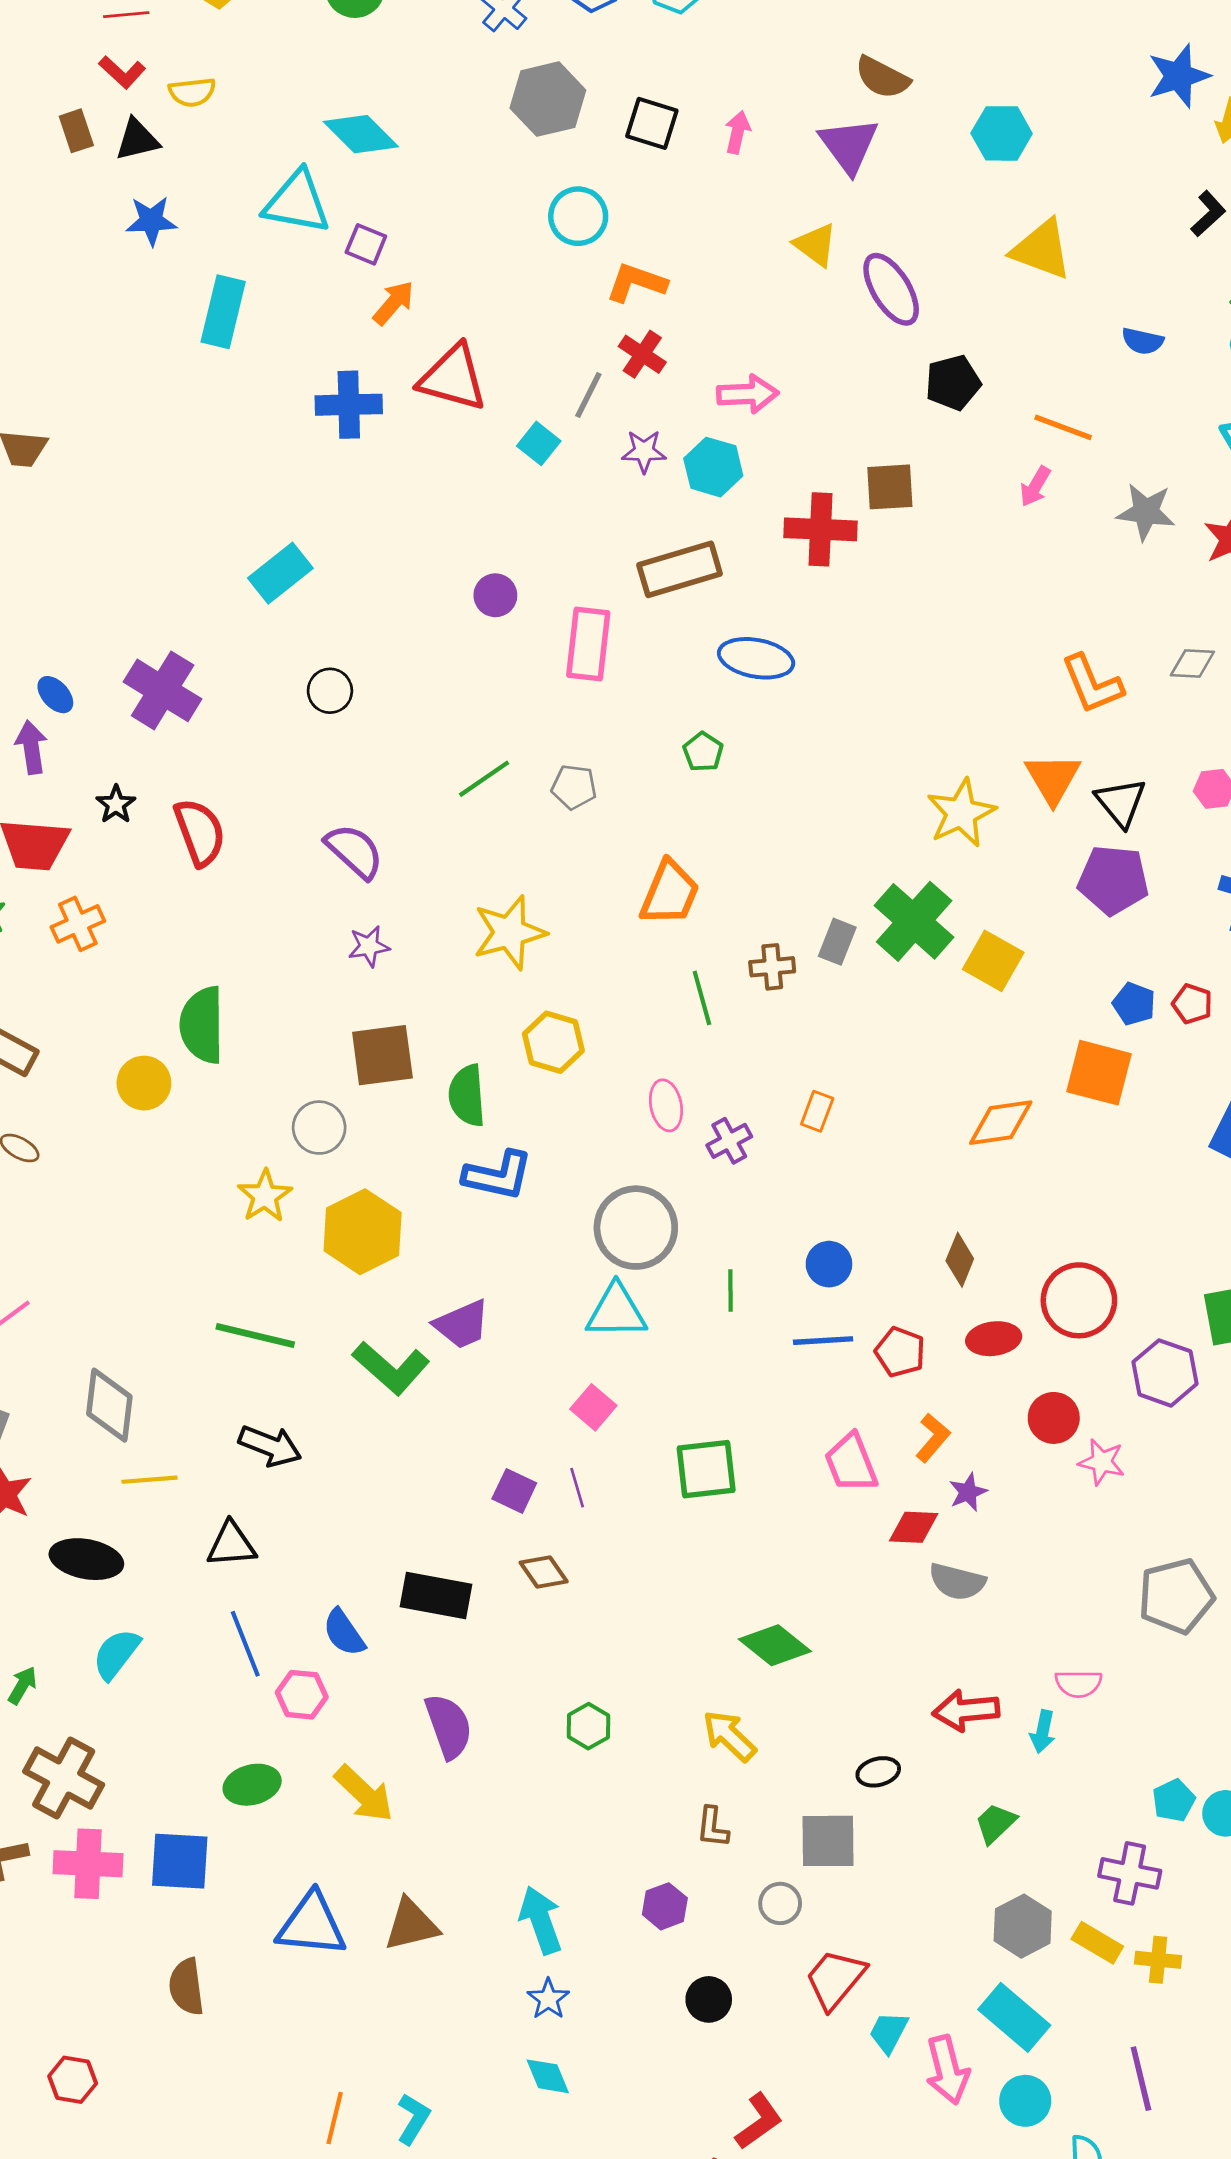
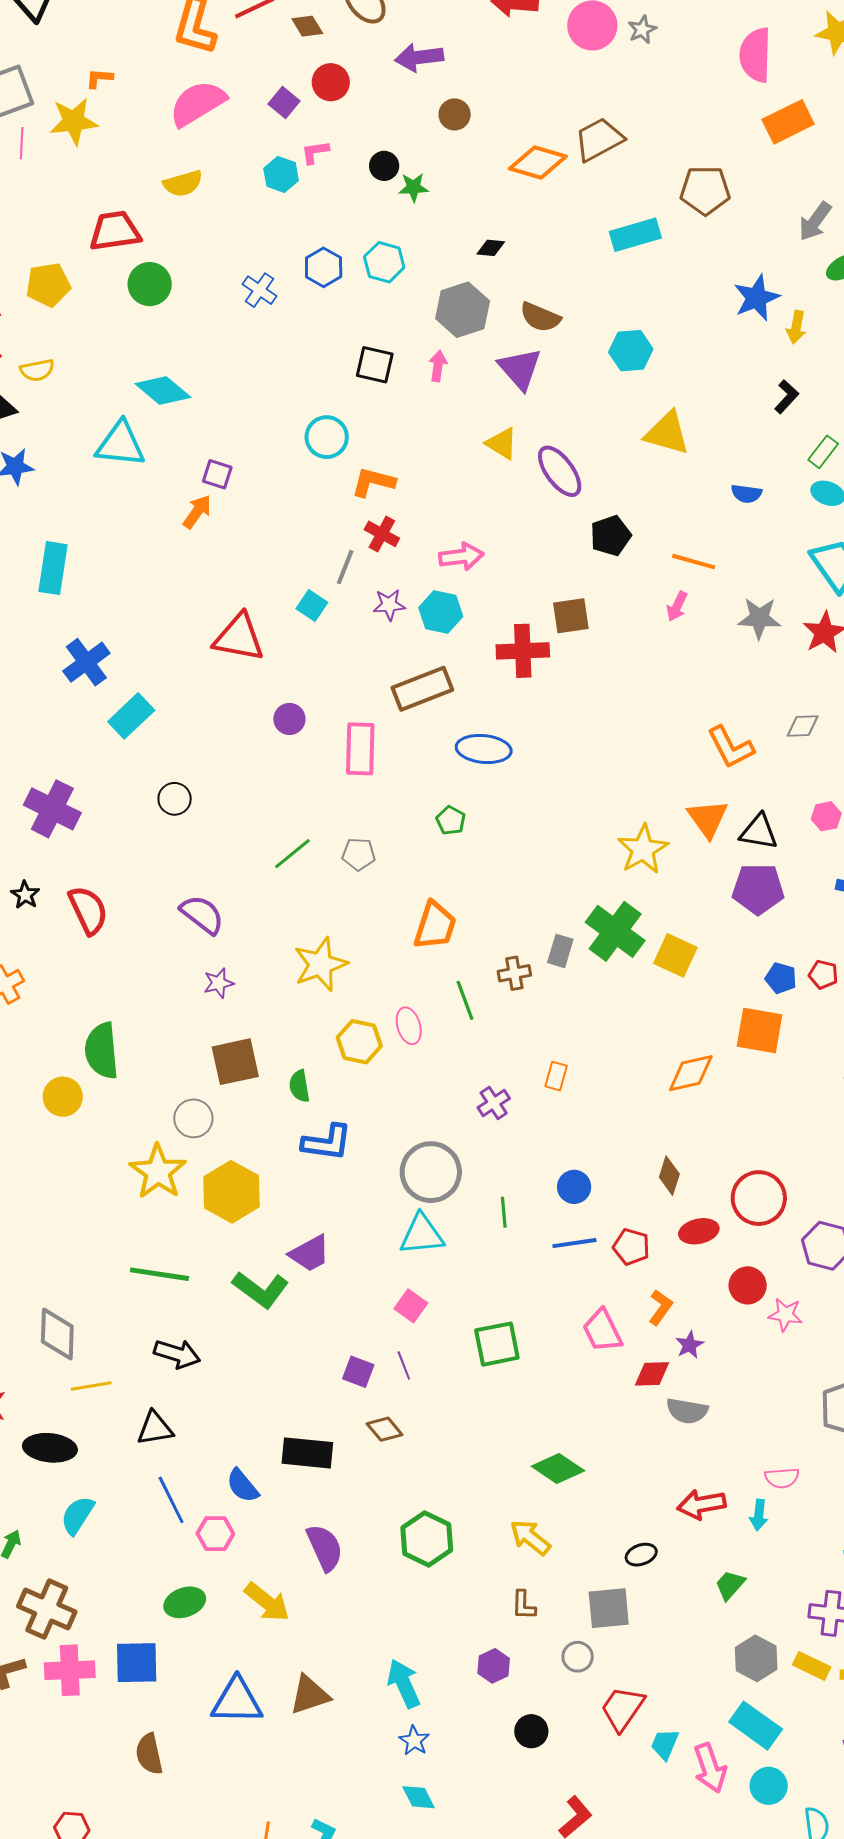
gray hexagon: (548, 99) -> (463, 310), moved
purple square: (366, 244) -> (217, 474), moved
cyan rectangle: (223, 312) -> (53, 568), moved
red triangle: (453, 378) -> (239, 638), moved
blue cross: (349, 405) -> (86, 662), moved, turned -30
black triangle: (1121, 802) -> (759, 832), turned -36
green semicircle: (467, 1096) -> (299, 1086), size x0.7
pink ellipse: (666, 1105) -> (409, 1026), moved
yellow star: (265, 1196) -> (158, 1172), size x1.4
green hexagon: (588, 1726) -> (427, 1539), size x1.6

